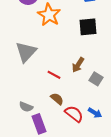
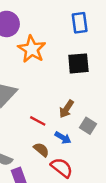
blue arrow: (95, 113) -> (63, 138), moved

